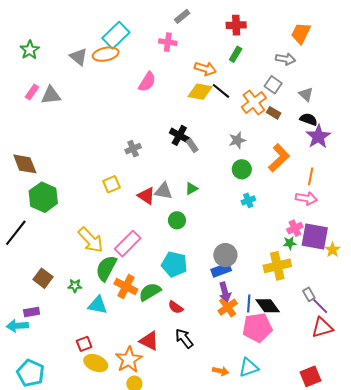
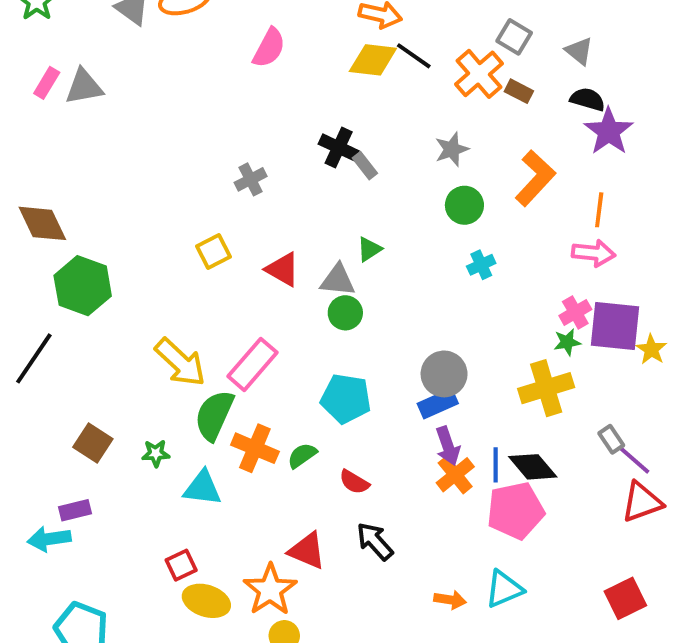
gray triangle: (163, 191) -> (338, 280), moved
green semicircle: (150, 292) -> (302, 455), size x0.7

